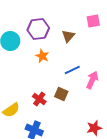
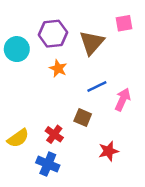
brown triangle: (68, 36) -> (92, 43), size x1.5
red cross: (39, 99) -> (54, 134), moved
red star: (94, 128) -> (108, 151), moved

